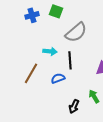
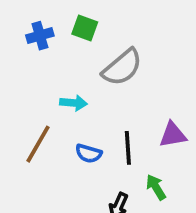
black line: (70, 60) -> (128, 148), moved
blue semicircle: (58, 78) -> (89, 153), turned -144

